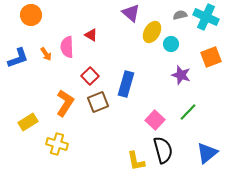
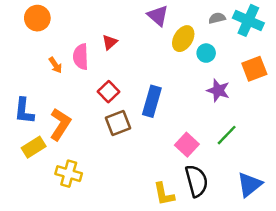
red triangle: (91, 35) -> (110, 42), turned 48
blue L-shape: (18, 58) -> (24, 111), moved, turned 115
orange L-shape: (65, 103) -> (60, 124), moved

